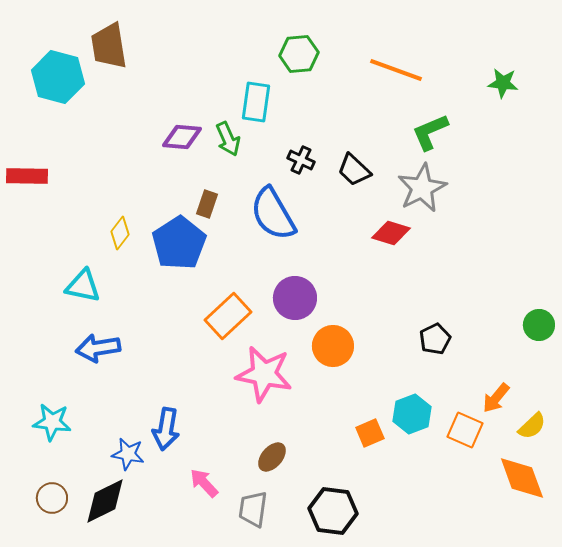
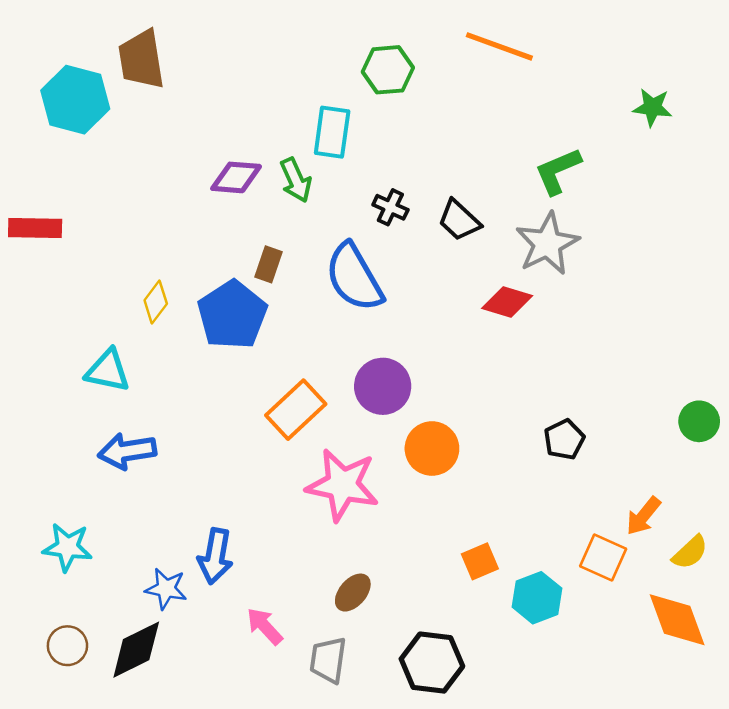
orange line: (396, 70) -> (499, 46), moved
cyan hexagon: (412, 414) -> (537, 598), moved

